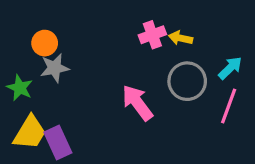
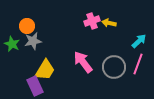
gray circle: (187, 81) -> (114, 67), moved
green star: (20, 88) -> (12, 44), moved
yellow trapezoid: (30, 133) -> (45, 70), moved

